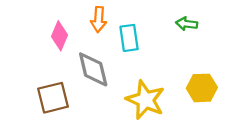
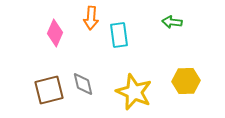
gray diamond: (93, 69) -> (83, 84), moved, size x0.7

